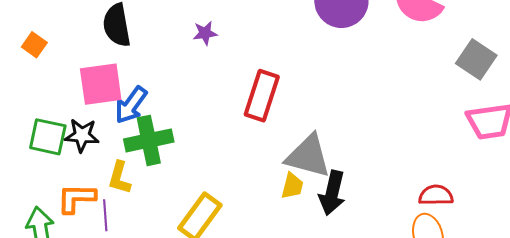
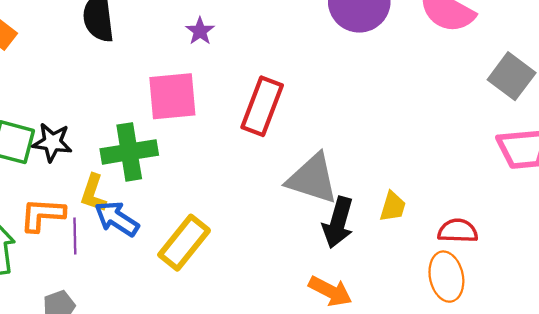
purple star: (205, 33) -> (200, 31), turned -30
pink square: (101, 84) -> (172, 96), moved
blue arrow: (131, 105) -> (117, 219), moved, turned 84
yellow trapezoid: (292, 186) -> (393, 207), moved

